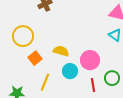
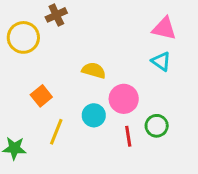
yellow circle: (23, 36) -> (23, 37), moved
yellow semicircle: (61, 51) -> (94, 70), moved

